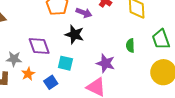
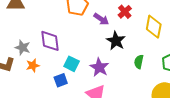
black star: (74, 34) -> (116, 41), moved
purple star: (106, 63) -> (99, 67), moved
blue square: (51, 82) -> (61, 80), moved

